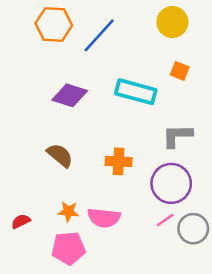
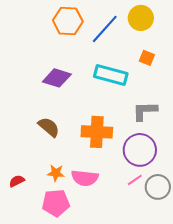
orange hexagon: (54, 24) -> (68, 21), moved
blue line: (99, 35) -> (105, 29), moved
orange cross: (119, 161) -> (97, 132), size x1.4

